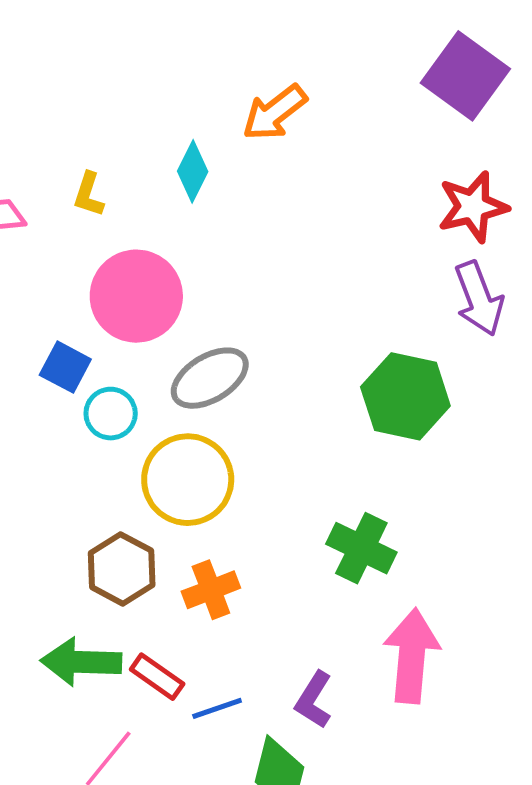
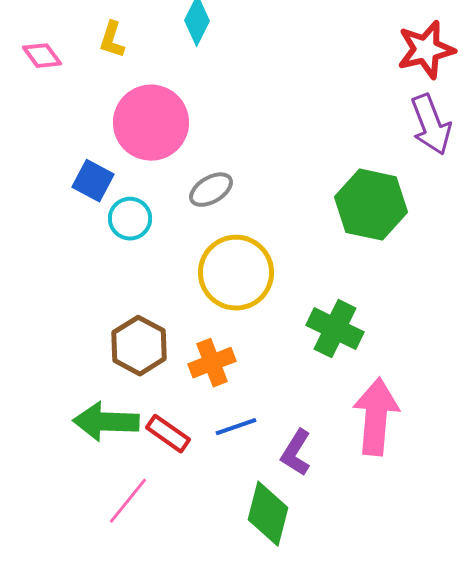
gray ellipse: (210, 378) -> (211, 190), size x0.7
yellow circle: (188, 480) -> (236, 273), moved
blue line: (217, 708) -> (236, 427), moved

